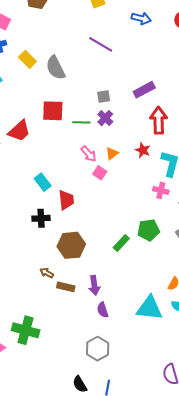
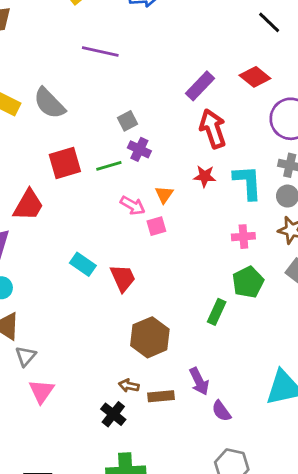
purple rectangle: (144, 90) -> (200, 86), moved
pink square: (100, 173) -> (156, 226), turned -32
pink cross: (161, 190) -> (243, 237), moved
black cross: (41, 218) -> (113, 414), moved, turned -30

